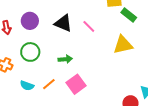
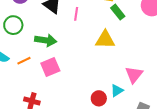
pink line: (89, 26) -> (76, 14), turned 40
green arrow: (65, 59) -> (46, 40), size x1.5

